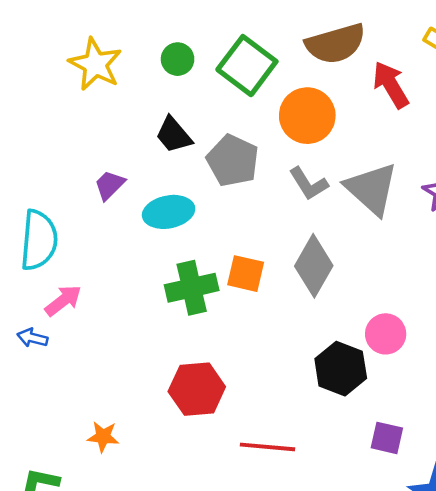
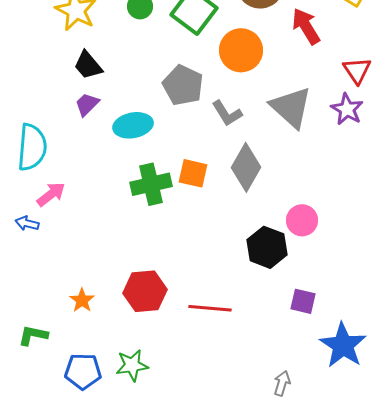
black trapezoid: (174, 135) -> (88, 65), moved
gray L-shape: (309, 184) -> (227, 113), moved
red hexagon: (197, 389) -> (145, 291), moved
orange star: (103, 437) -> (82, 300), turned 30

